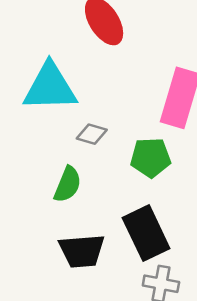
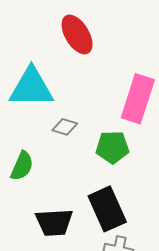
green semicircle: (68, 184) -> (22, 166), moved

